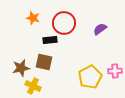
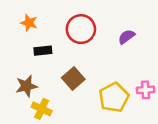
orange star: (33, 18) -> (29, 23), moved
black rectangle: (50, 40) -> (43, 51), moved
brown square: (44, 62) -> (73, 78), moved, turned 36

